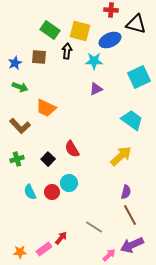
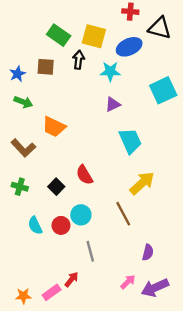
cyan trapezoid: (132, 120) -> (130, 141), moved, turned 30
green cross: (17, 159) -> (20, 187), turned 32
purple semicircle: (126, 192) -> (148, 252), moved
brown line: (130, 215) -> (123, 214), moved
gray line: (94, 227) -> (90, 251), moved, turned 42
pink arrow: (109, 255) -> (128, 282), moved

